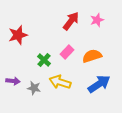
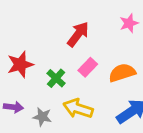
red arrow: (71, 21) -> (78, 34), moved
red star: (18, 35) -> (20, 64), moved

